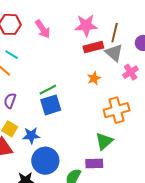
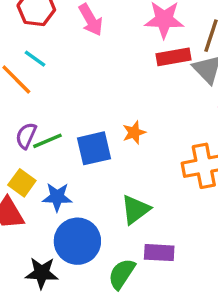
orange star: (94, 78) -> (134, 133), moved
green line: (48, 90) -> (47, 141), moved
green triangle: (104, 141) -> (135, 210), moved

